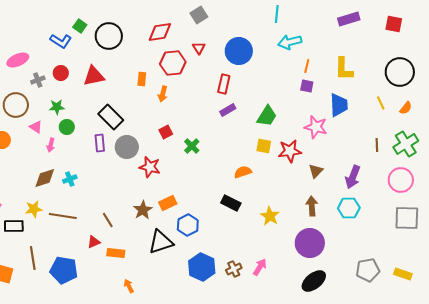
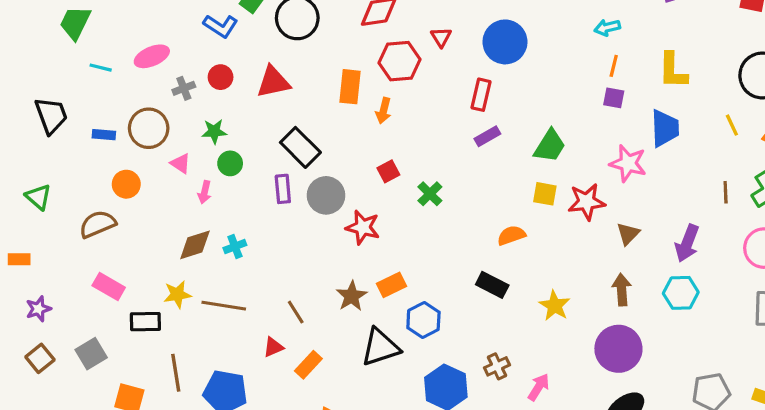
cyan arrow: (290, 42) -> (607, 28), moved, size x0.7
orange rectangle: (142, 79) -> (350, 87), size x1.5
orange rectangle: (116, 253) -> (308, 365), turned -54
brown cross: (234, 269) -> (497, 366), moved

